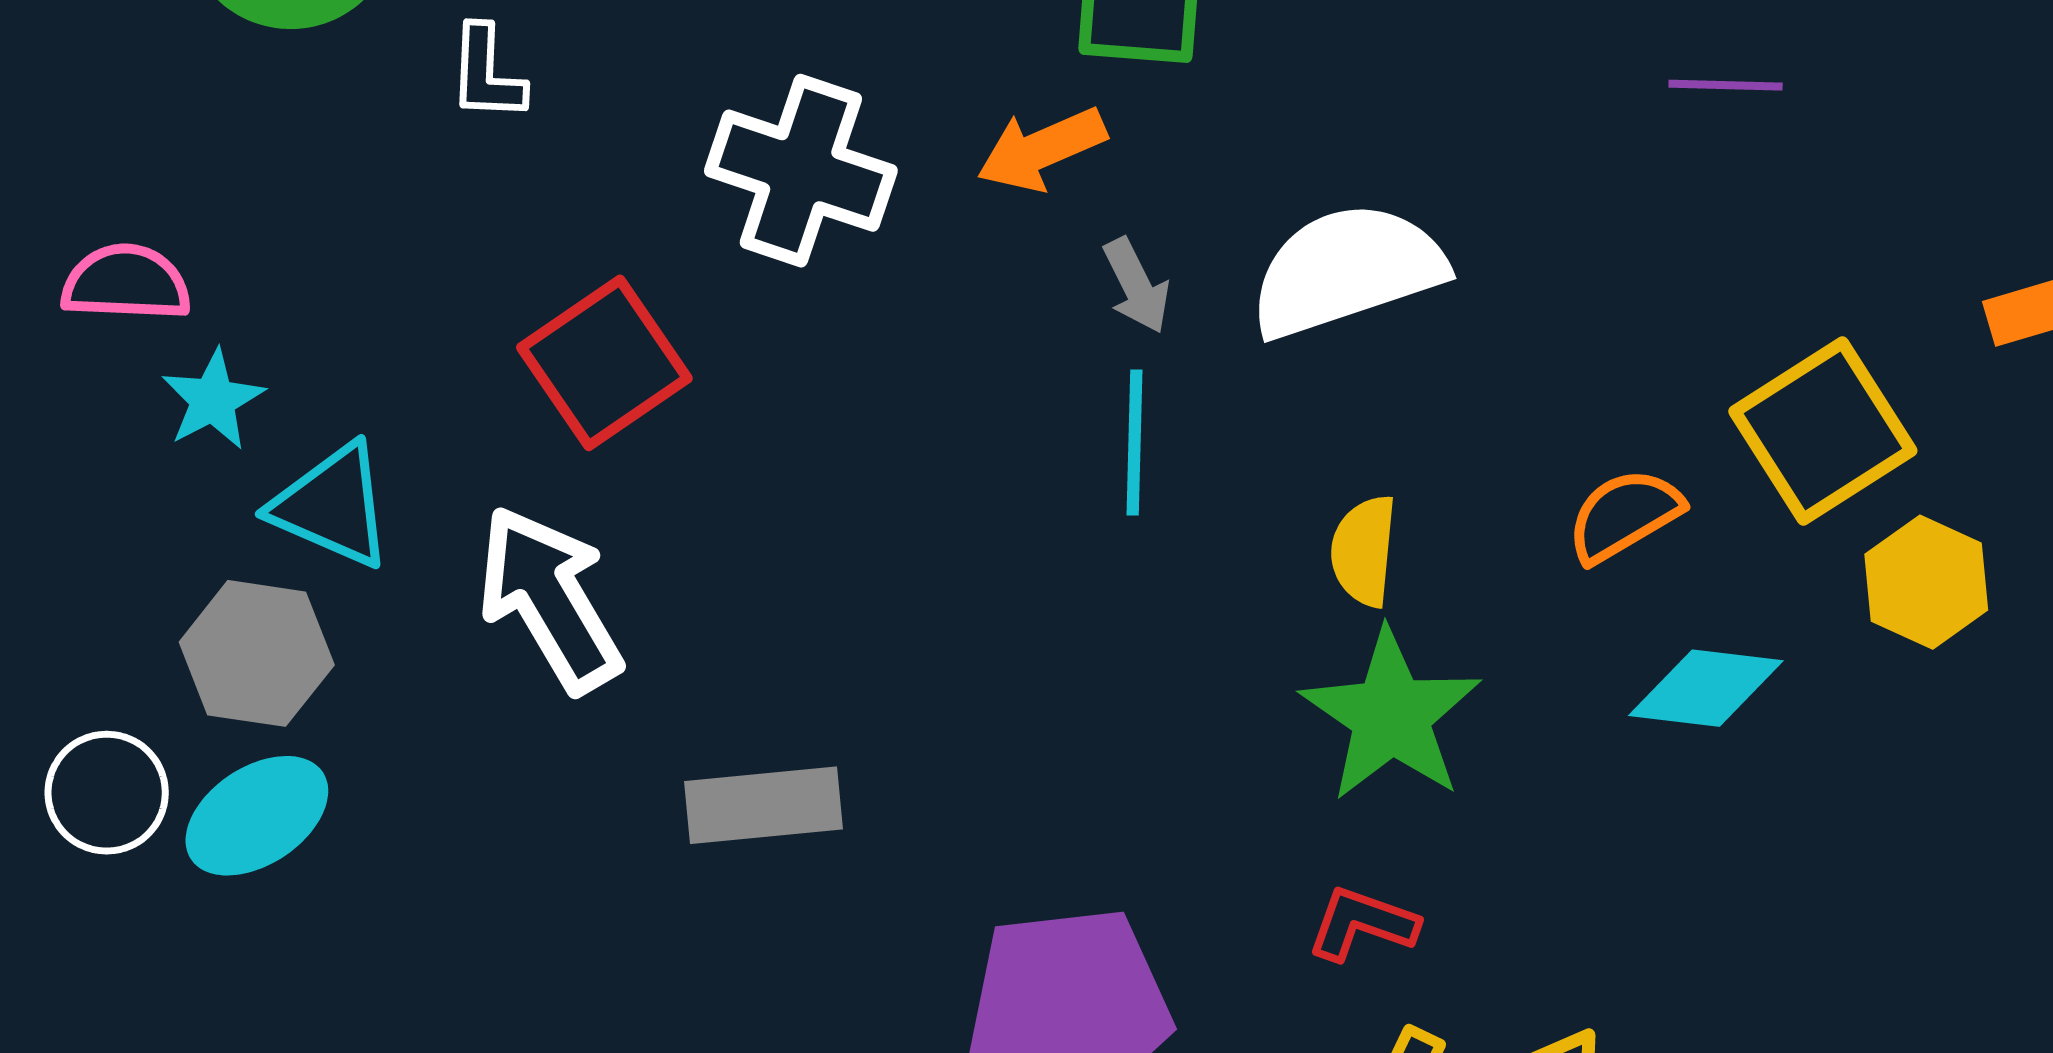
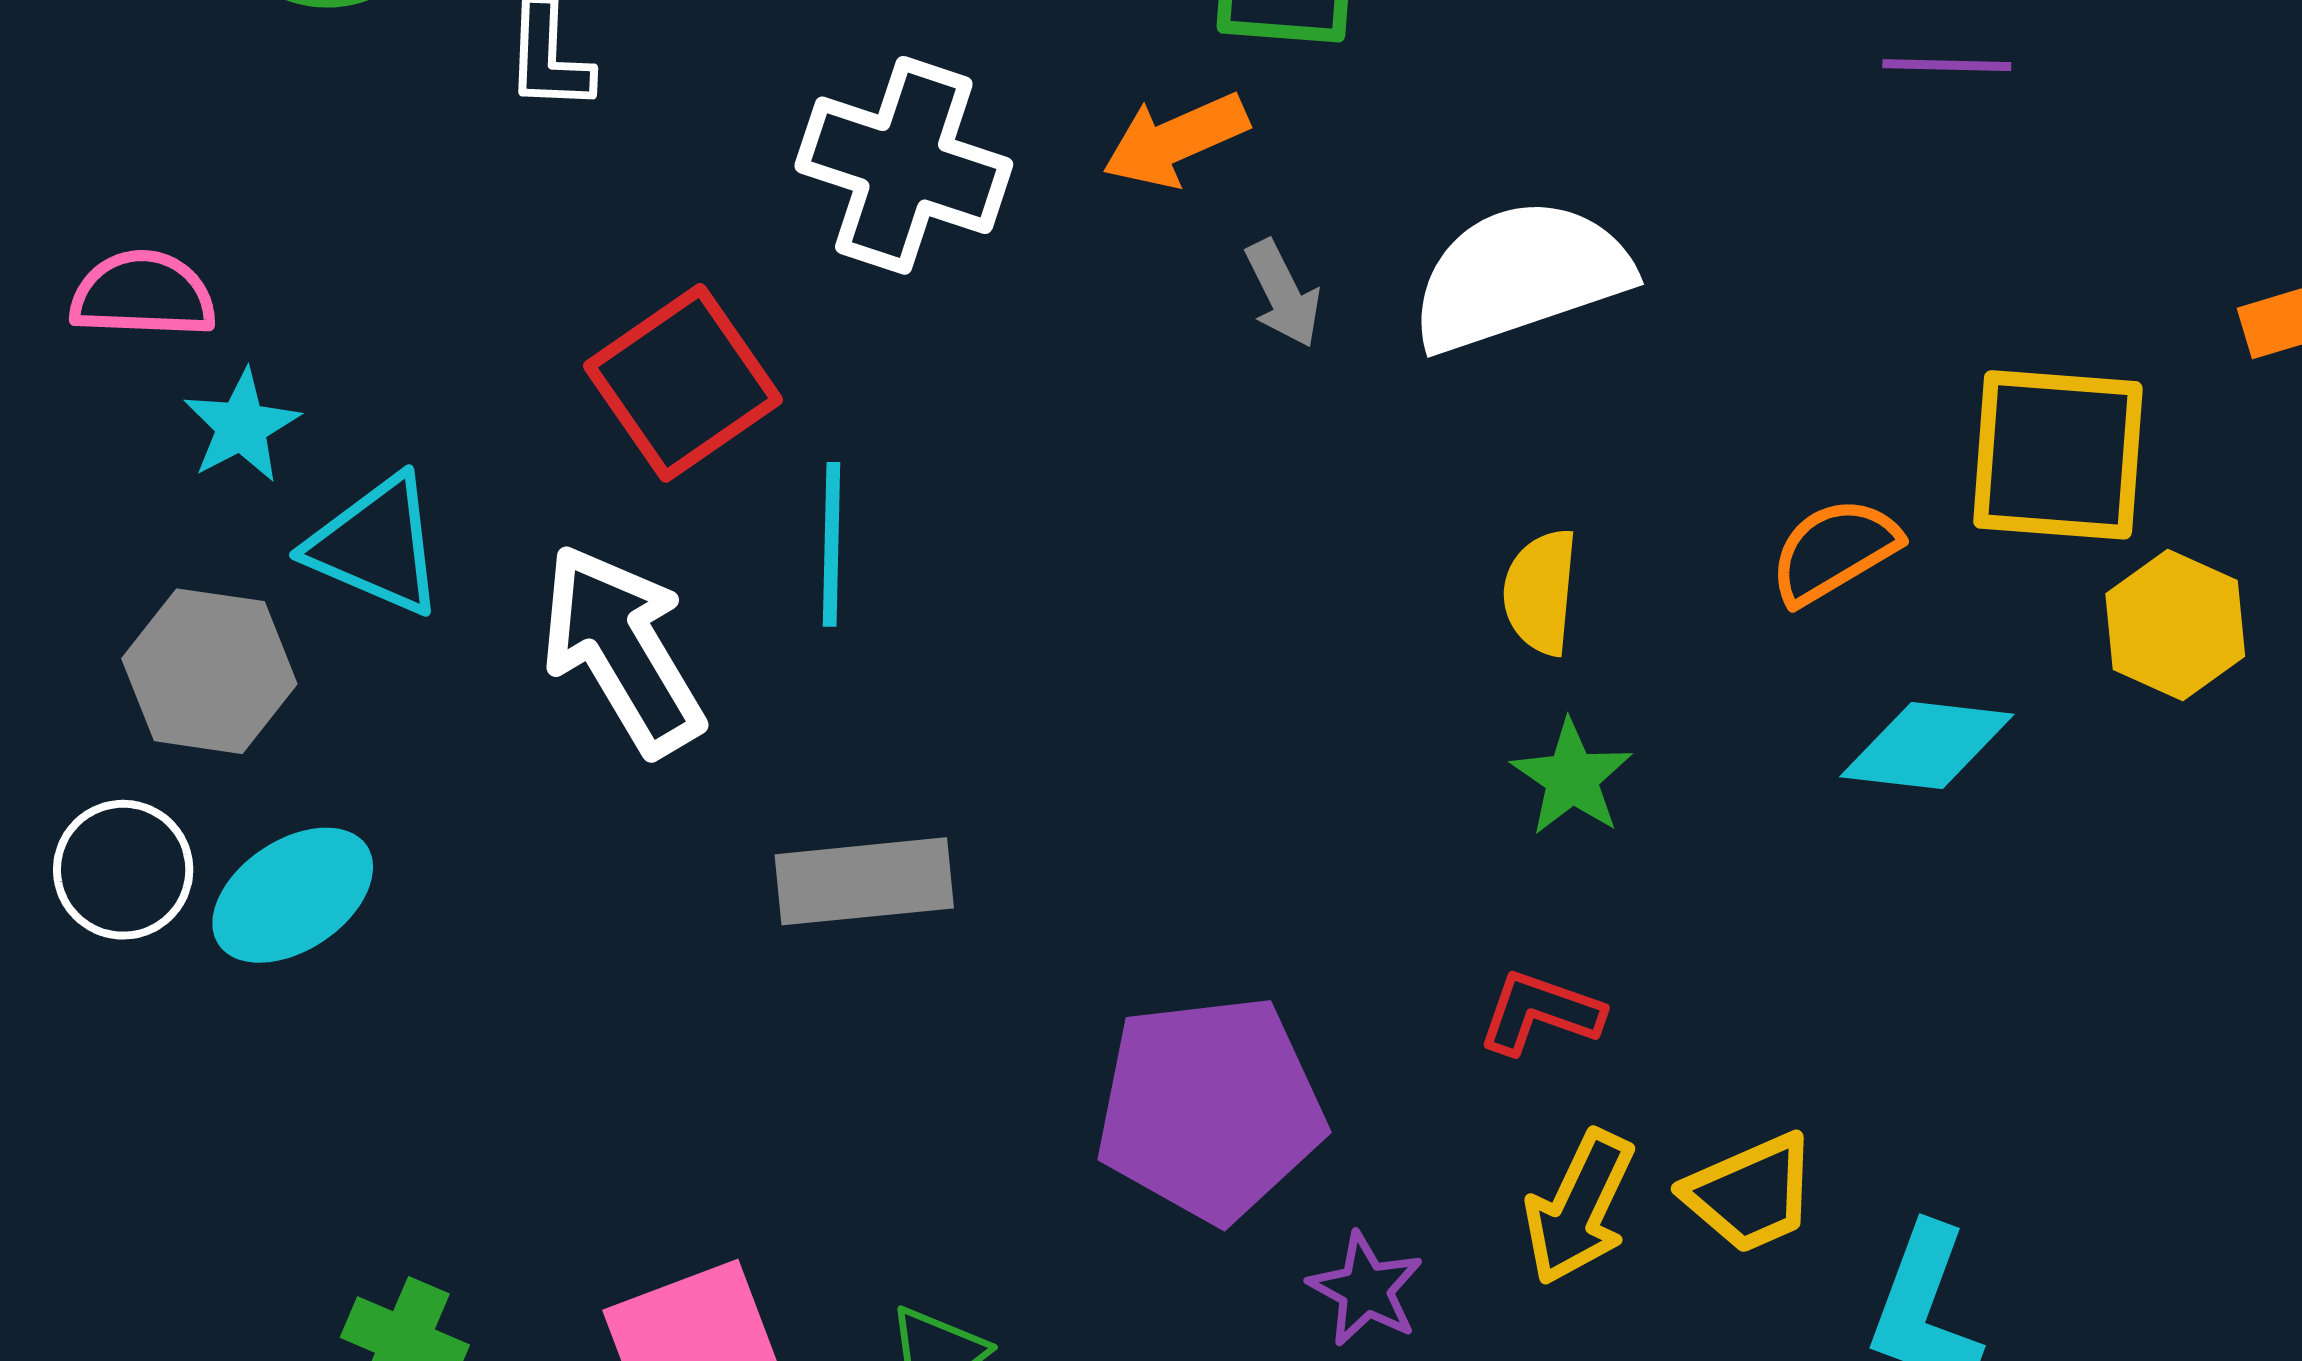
yellow square: (1823, 431) -> (2058, 455), turned 37
cyan line: (1135, 442) -> (831, 544), moved
gray hexagon: (257, 653) -> (209, 671), moved
green star: (1391, 716) -> (1572, 778), size x0.6

